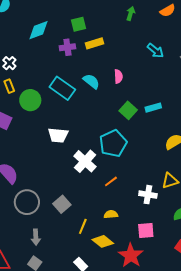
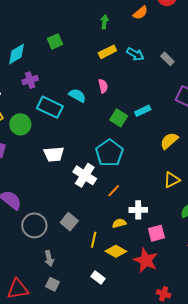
yellow rectangle: (94, 43) -> (107, 52), moved
purple cross: (67, 47) -> (30, 80), moved
white cross: (148, 195) -> (138, 210), moved

